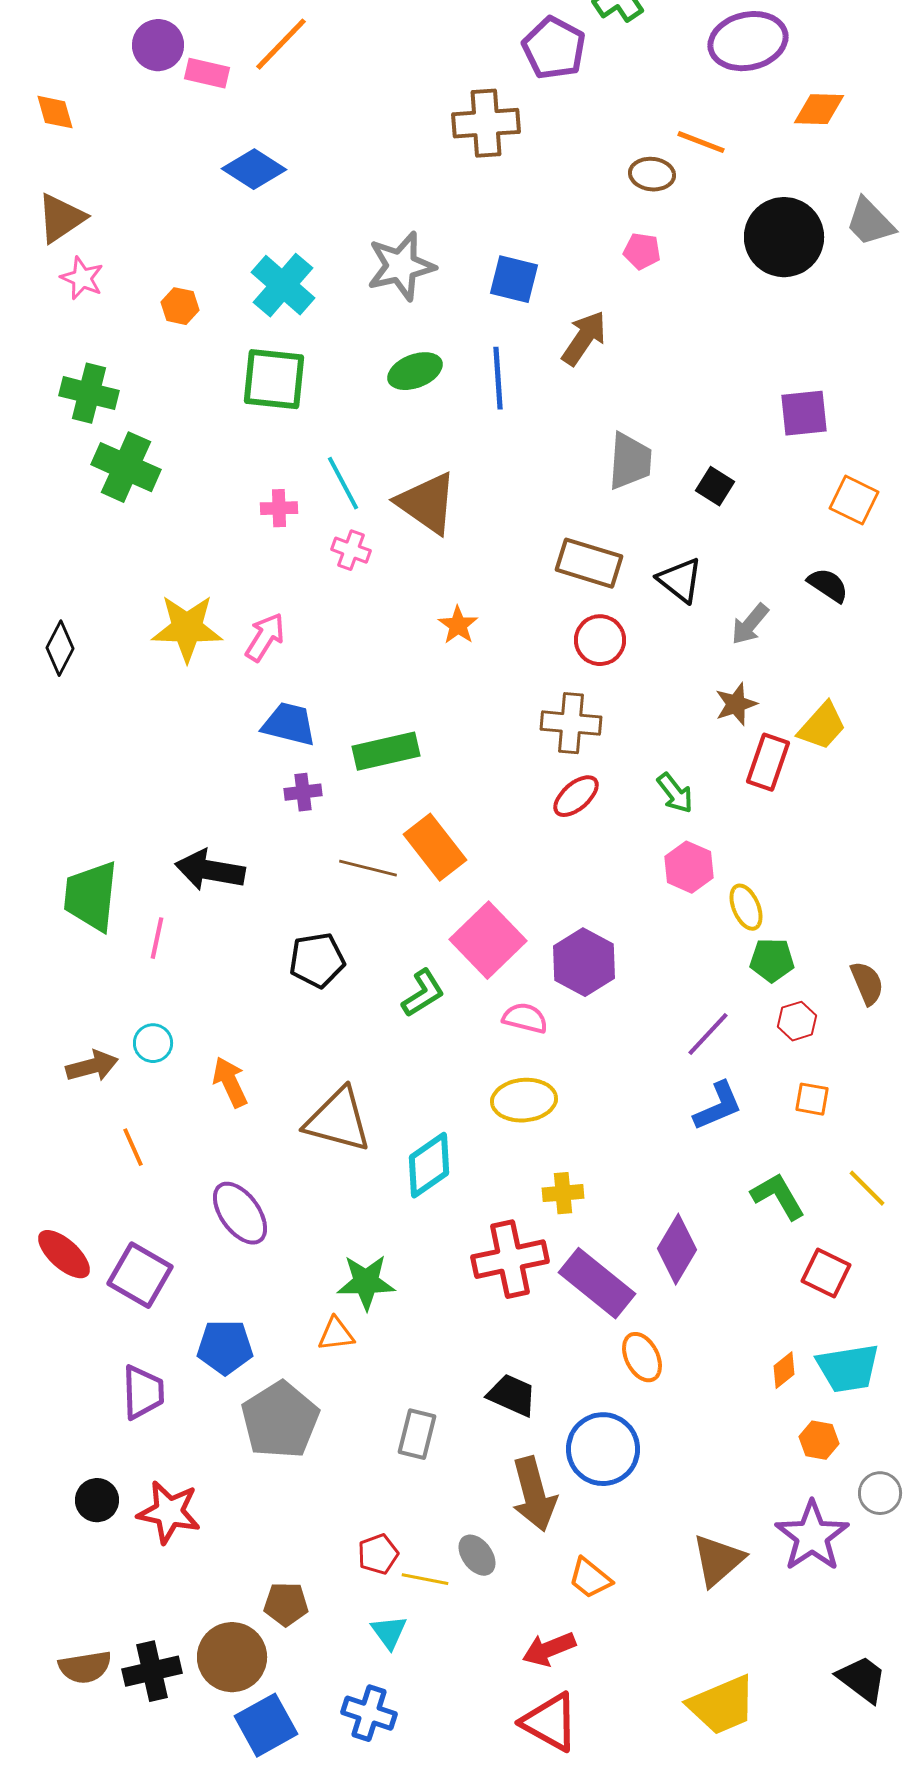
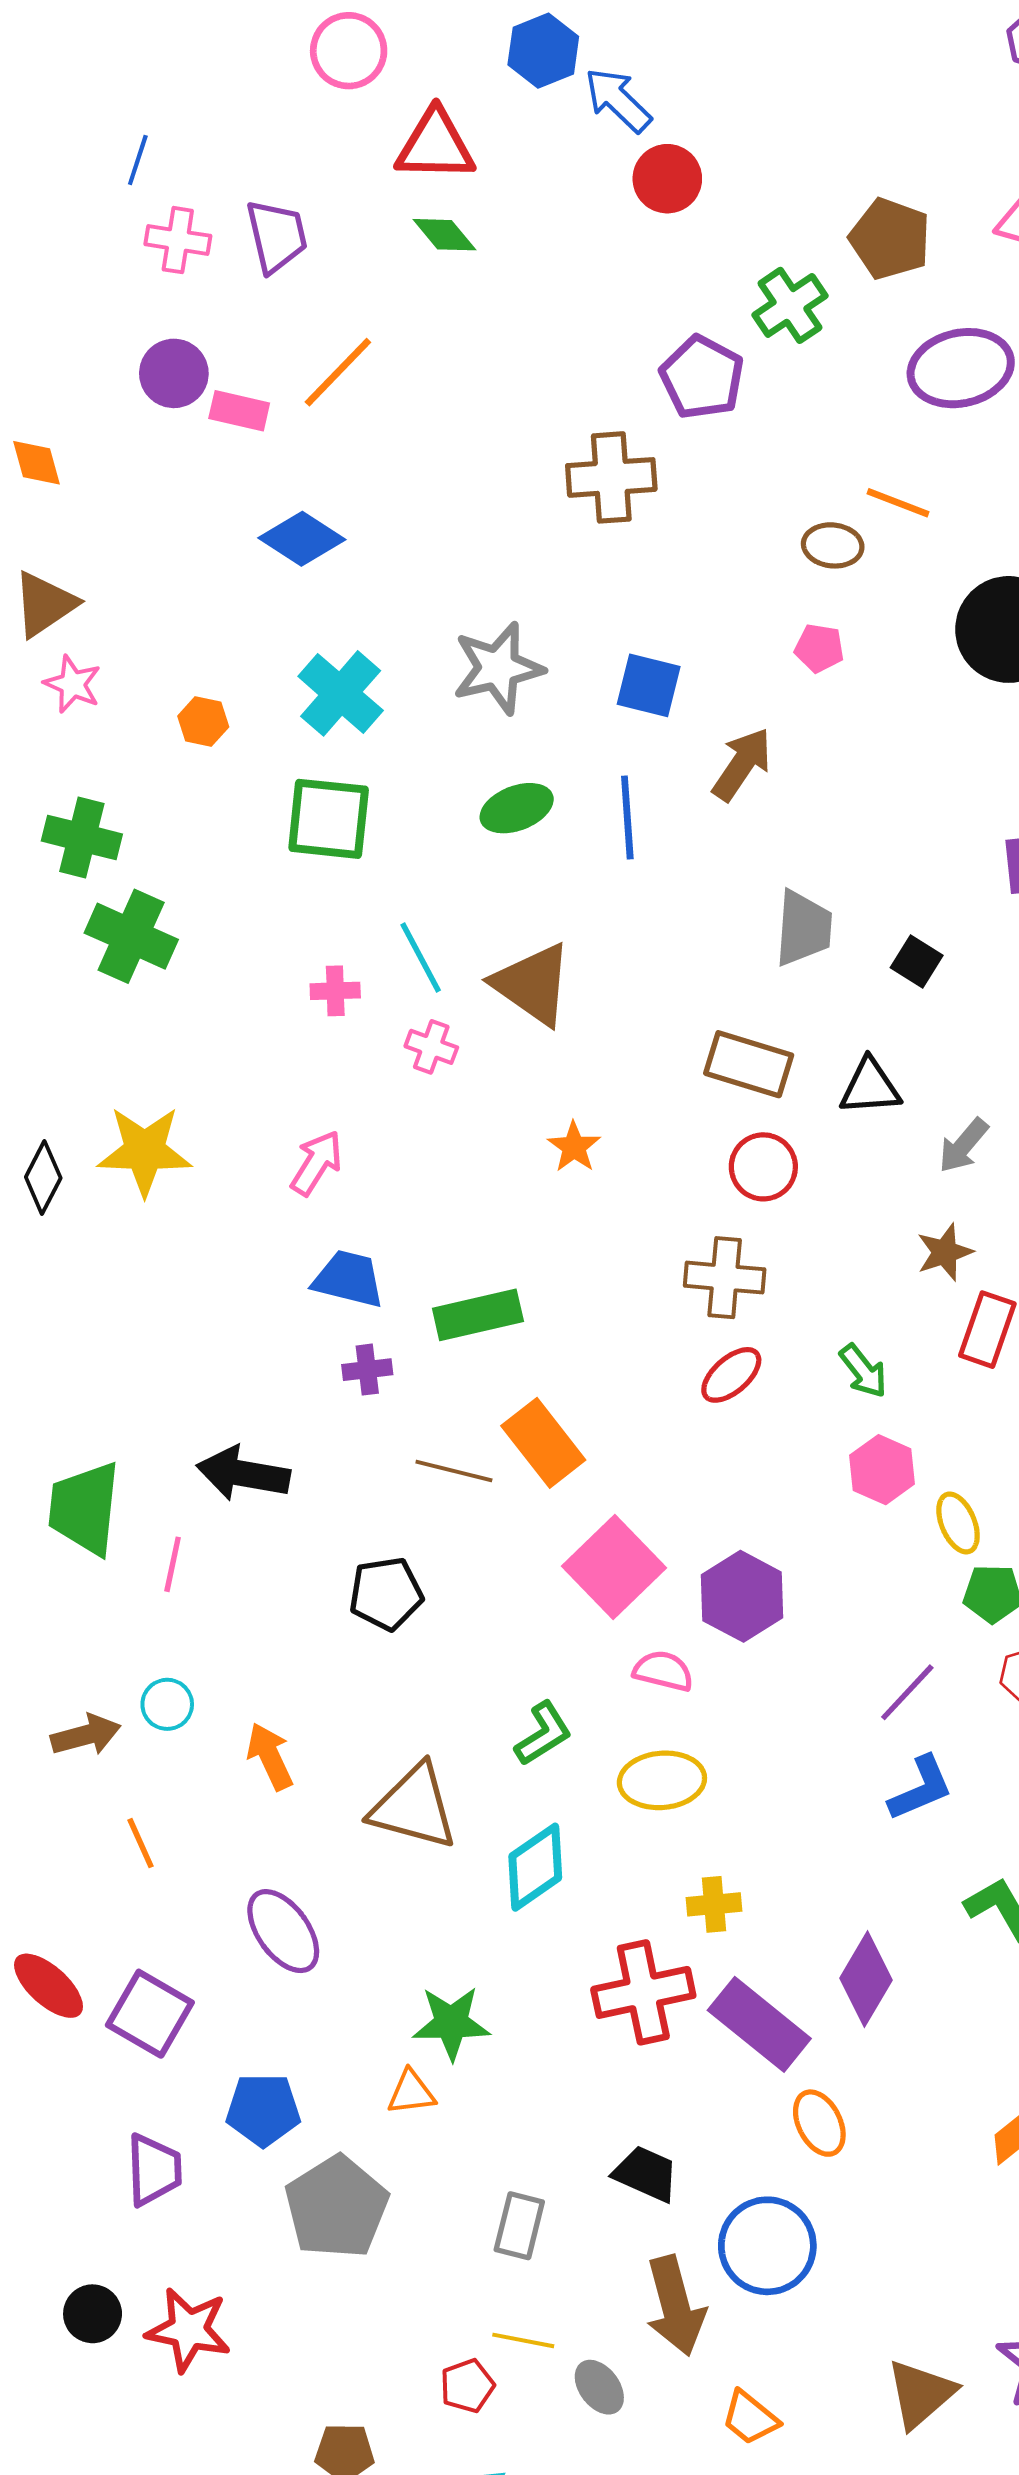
black triangle: (680, 580) -> (870, 1087), turned -42
yellow star: (187, 628) -> (145, 1151), moved
green L-shape: (423, 993) -> (543, 1734), moved
yellow line: (425, 1579) -> (523, 2340), moved

